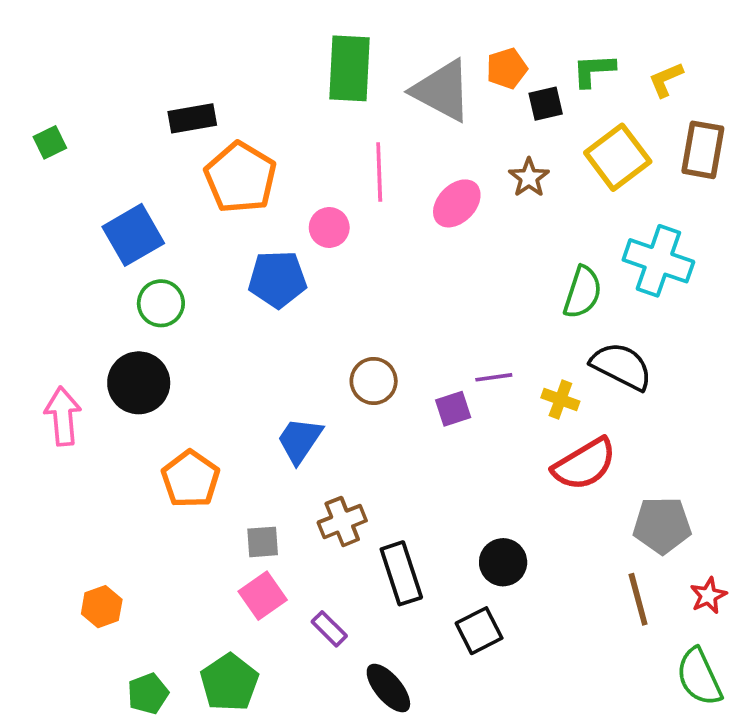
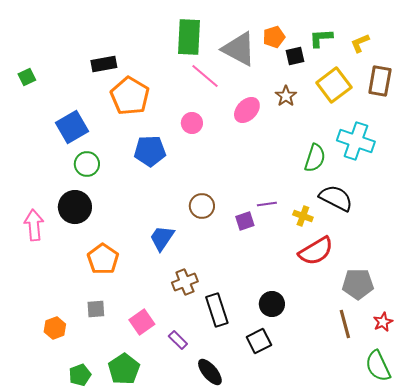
pink line: (379, 172) -> (205, 76), moved, turned -48
pink circle: (329, 227) -> (192, 123), moved
gray square: (263, 542) -> (96, 309), moved

